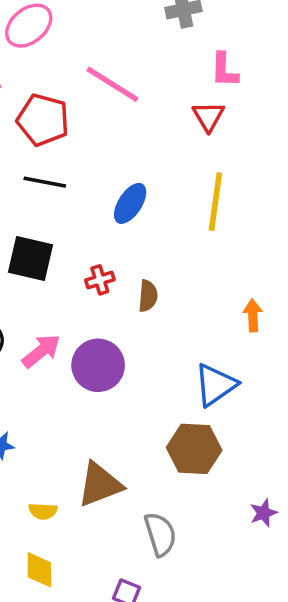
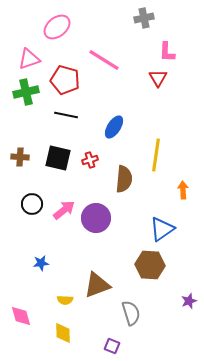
yellow line: (215, 202) -> (156, 155), moved
red cross: (100, 280) -> (90, 160), moved
brown semicircle: (148, 296) -> (124, 179), size x1.5

